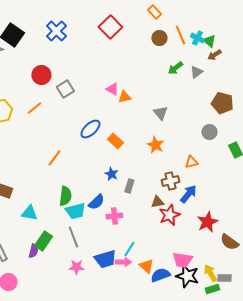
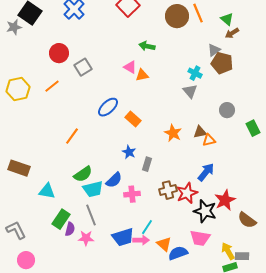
brown circle: (159, 38) -> (177, 16), size x1.5
cyan cross: (197, 38) -> (195, 73), moved
green arrow: (175, 68) -> (147, 46), moved, turned 49
brown pentagon: (222, 103) -> (222, 63), moved
gray triangle: (160, 113) -> (190, 91), moved
orange star: (155, 145) -> (173, 133), moved
brown cross: (170, 181) -> (168, 190), moved
green semicircle: (65, 196) -> (83, 174), turned 48
brown triangle: (157, 202) -> (200, 132), moved
purple semicircle: (33, 251) -> (70, 229), moved
pink star: (76, 267) -> (86, 238), moved
black star: (187, 276) -> (205, 211), moved

